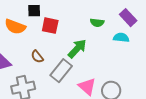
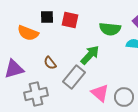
green semicircle: (97, 23) -> (110, 29), size x1.5
red square: (50, 26) -> (70, 20), moved

